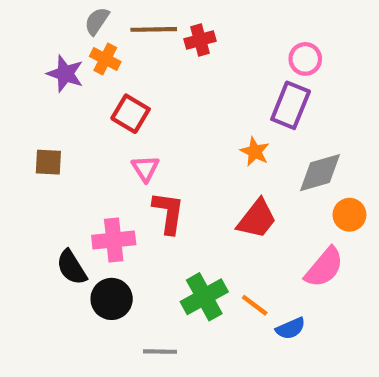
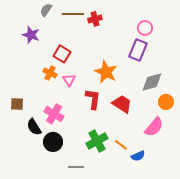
orange cross: (105, 59) -> (50, 73), moved
orange star: (255, 152) -> (106, 72), moved, size x1.6
brown square: (48, 162) -> (17, 104), moved
red L-shape: (168, 213) -> (93, 99), moved
red trapezoid: (257, 219) -> (122, 104), turned -95
pink cross: (114, 240) -> (54, 114), turned 36

